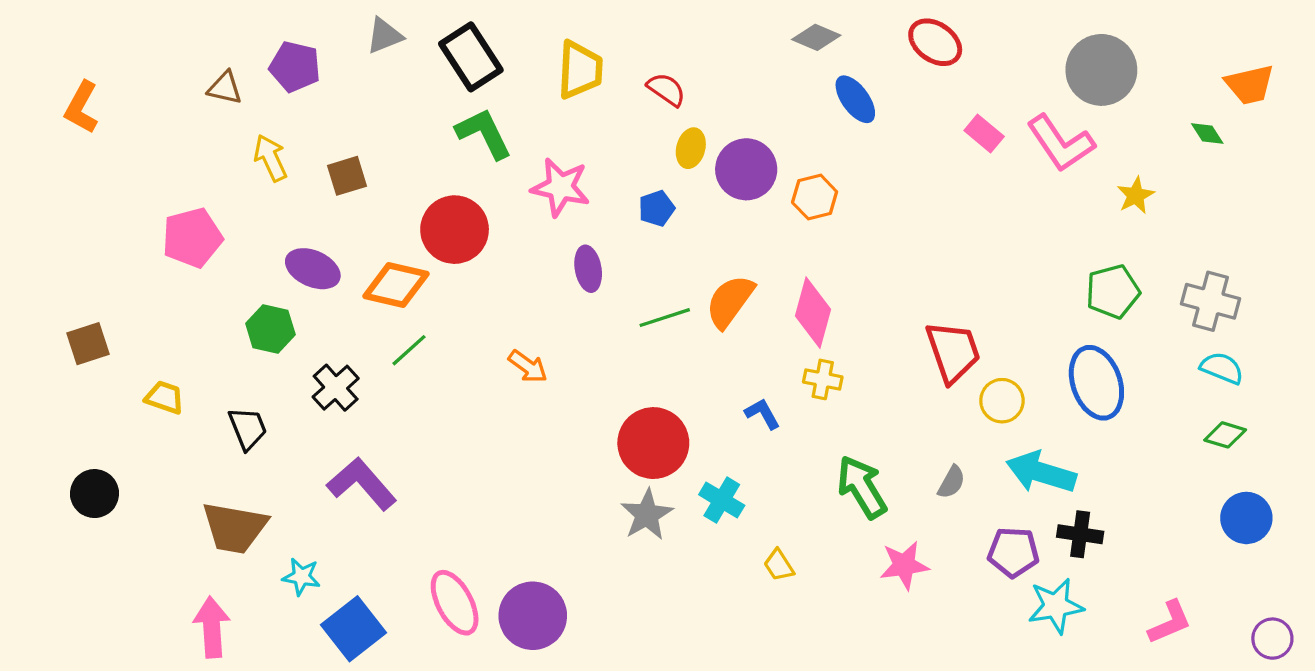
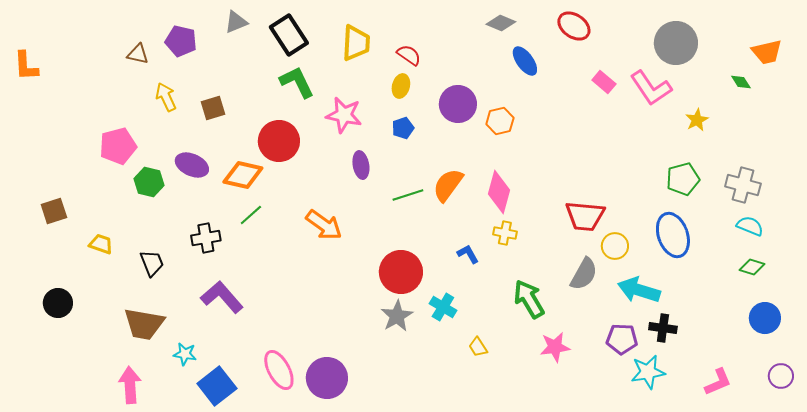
orange L-shape: (81, 107) -> (26, 66), moved, turned -32
yellow ellipse: (691, 148) -> (401, 86), moved
green hexagon: (270, 329) -> (149, 182), moved
red trapezoid: (953, 352) -> (585, 216), turned 114
orange arrow: (528, 366) -> (324, 225), size x1.5
black cross: (336, 388) -> (206, 238), turned 32
gray semicircle: (951, 482) -> (584, 274), moved, size x1.6
purple circle: (1272, 639) -> (781, 376), moved

